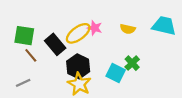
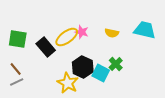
brown line: (31, 55) -> (16, 69), moved
black hexagon: (78, 66) -> (83, 67), moved

